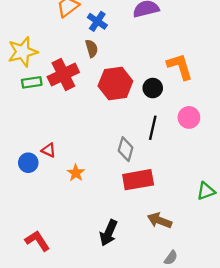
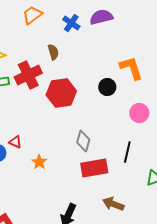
blue cross: (97, 21) -> (71, 23), moved
red hexagon: (115, 84) -> (61, 93), moved
black line: (153, 128) -> (127, 152), moved

